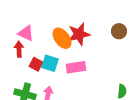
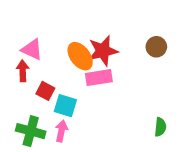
cyan square: (50, 63) -> (65, 106), moved
pink rectangle: (76, 67) -> (99, 78), moved

